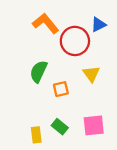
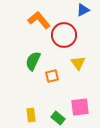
blue triangle: (98, 25) -> (83, 10), moved
green rectangle: (60, 127) -> (58, 118), moved

